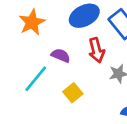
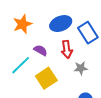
yellow square: (73, 93) -> (46, 78), size x1.5

